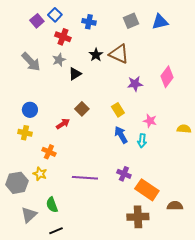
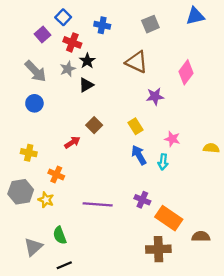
purple square: (37, 21) -> (42, 34), moved
blue triangle: (160, 22) -> (195, 16), moved
black star: (96, 55) -> (87, 61), moved
pink diamond: (167, 77) -> (186, 72), moved
blue circle: (30, 110) -> (34, 103), moved
gray hexagon: (17, 183) -> (21, 192), moved

